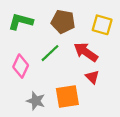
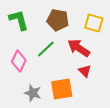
green L-shape: (21, 22) -> (19, 20), turned 60

